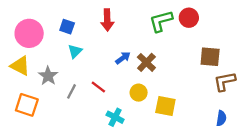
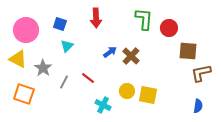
red circle: (189, 18) -> (169, 28), moved
green L-shape: (161, 21) -> (144, 19), turned 110
yellow circle: (139, 93) -> (127, 91), moved

